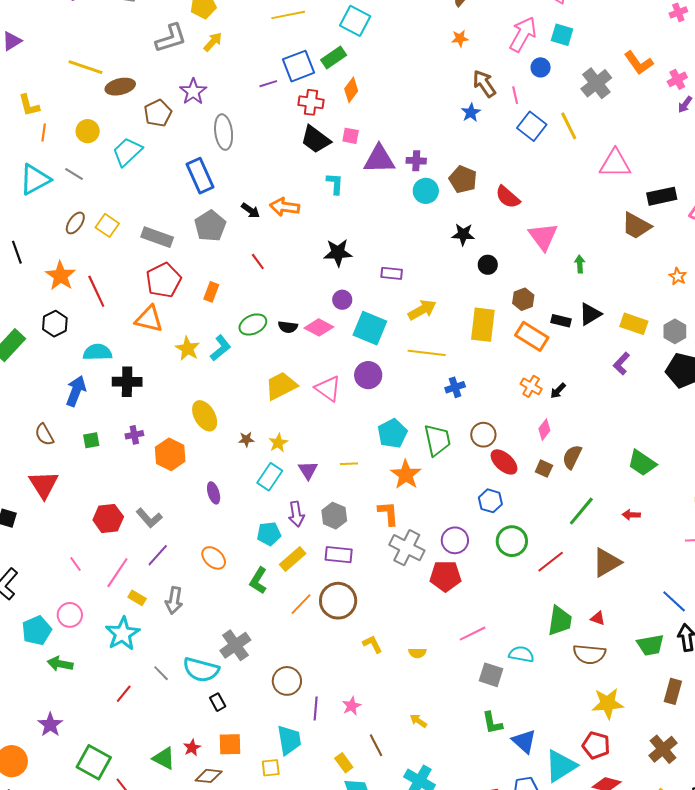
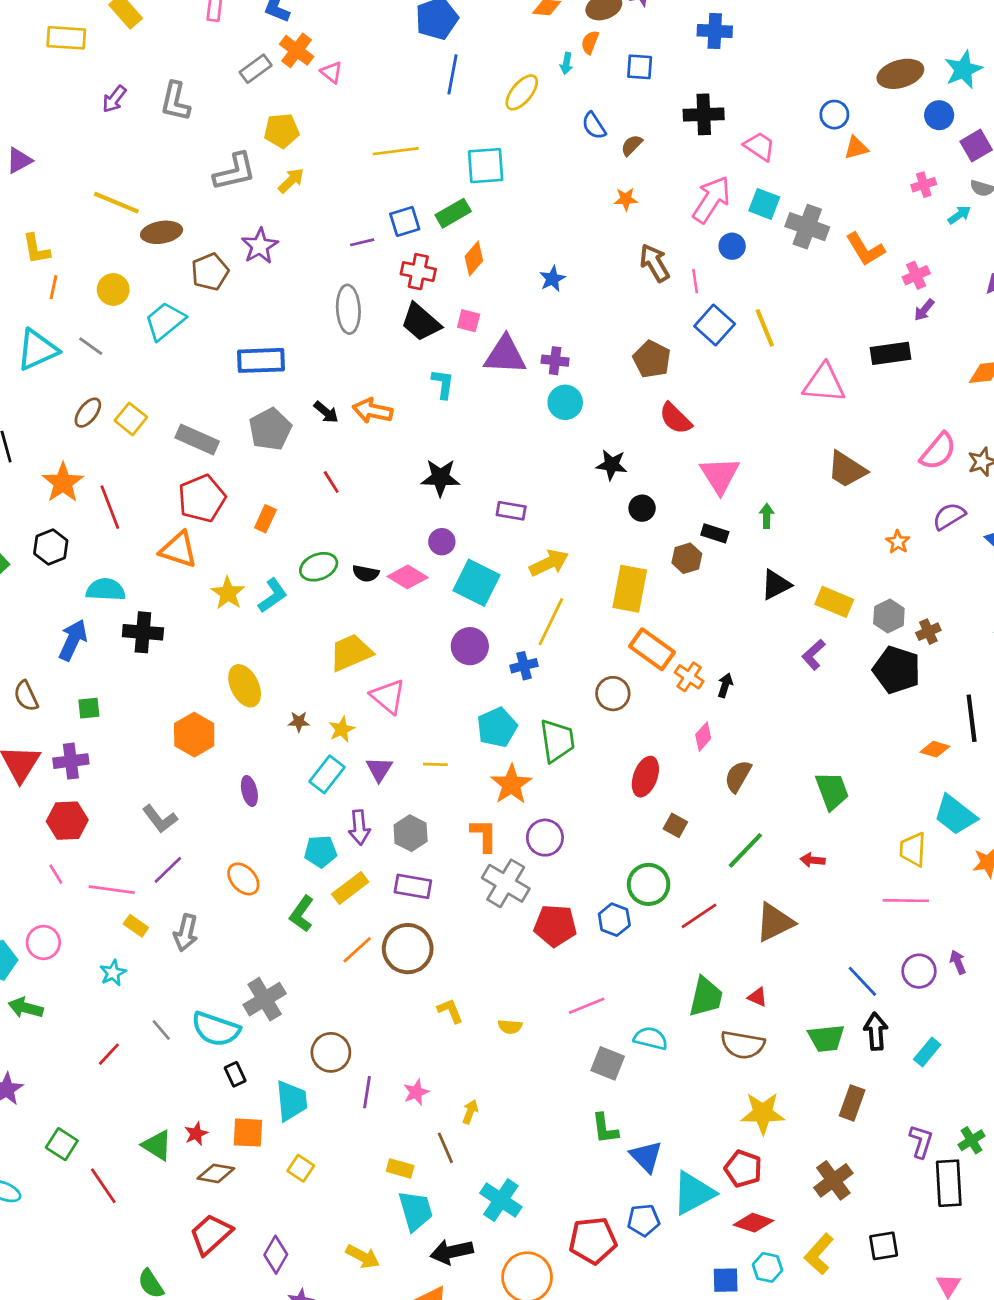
cyan square: (355, 21) -> (486, 166), turned -36
blue square: (299, 66) -> (405, 221), size x0.7
gray cross: (596, 83) -> (807, 227), moved, turned -36
blue star: (471, 112) -> (552, 279), moved
gray ellipse: (224, 132) -> (348, 309), moved
blue rectangle: (200, 176) -> (261, 360), turned -72
brown pentagon: (463, 179) -> (652, 359), moved
black rectangle: (662, 196) -> (891, 353), moved
black rectangle: (561, 321) -> (715, 533), moved
orange rectangle: (532, 336) -> (652, 649), moved
yellow line: (427, 353) -> (551, 622), turned -75
blue cross: (455, 387) -> (524, 666), moved
pink triangle: (328, 389) -> (388, 696), moved
black arrow: (558, 391) -> (725, 685), turned 150
purple cross: (134, 435) -> (71, 761), moved, size x1.4
brown circle: (483, 435) -> (613, 694), moved
red ellipse: (504, 462) -> (645, 777), turned 64
green trapezoid: (642, 463) -> (832, 791), turned -148
brown square: (544, 469) -> (675, 825), moved
blue hexagon: (490, 501) -> (614, 920), moved
red hexagon: (108, 518) -> (67, 821), moved
purple circle: (455, 540) -> (545, 838), moved
pink line: (117, 573) -> (112, 890), turned 60
cyan star: (123, 634) -> (113, 973), size x0.6
yellow arrow: (418, 721) -> (470, 1112), moved, turned 72
cyan trapezoid: (289, 740) -> (291, 1101), moved
green square: (94, 762) -> (62, 1144), size x0.7
yellow rectangle: (344, 763) -> (400, 1168), turned -42
yellow square: (271, 768) -> (301, 1168), turned 36

